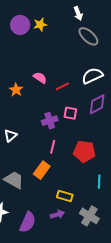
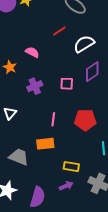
red line: (62, 86) -> (59, 31), moved
purple cross: (50, 121) -> (35, 86), moved
orange rectangle: (42, 170) -> (45, 144), turned 54

